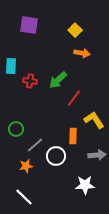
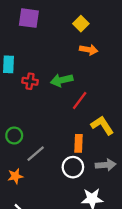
green arrow: (58, 80) -> (62, 80), turned 30
white circle: (56, 156) -> (73, 167), moved
orange star: (26, 166) -> (15, 176), moved

